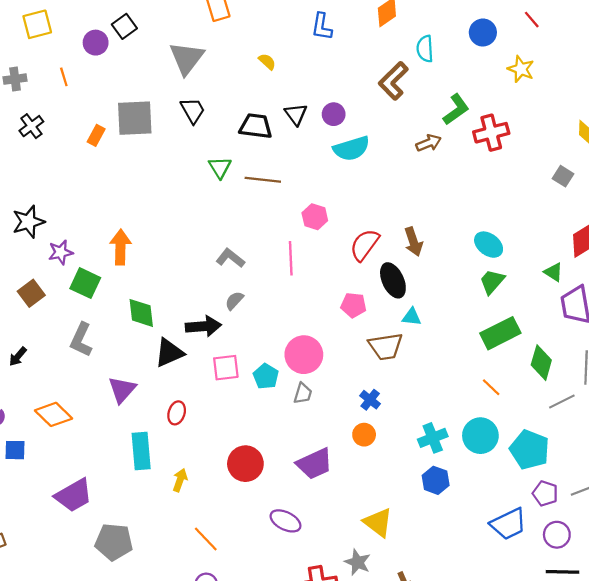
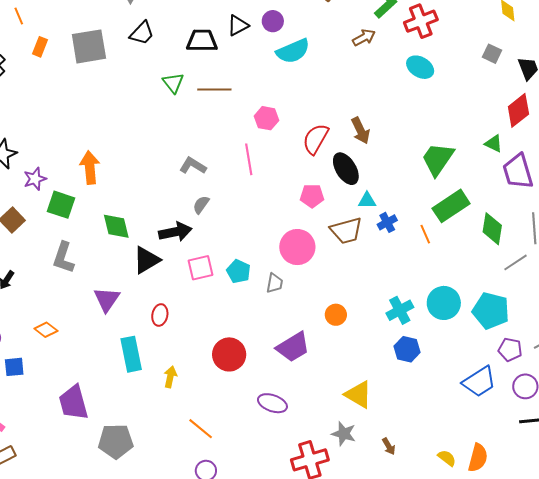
black trapezoid: (193, 110) -> (142, 33), turned 80
black triangle: (296, 114) -> (238, 25), turned 45
orange rectangle: (96, 135) -> (40, 47), moved
cyan ellipse: (489, 245) -> (420, 67), moved
green trapezoid: (492, 282) -> (438, 159), size x1.4
pink circle: (304, 355) -> (297, 247), moved
orange line: (491, 387) -> (425, 234), moved, turned 30
blue cross: (370, 400) -> (387, 222), moved, turned 30
orange diamond: (53, 414) -> (46, 330), size x0.7
purple trapezoid: (74, 495) -> (73, 403), turned 111

